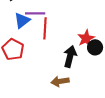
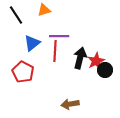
purple line: (35, 13) -> (59, 36), moved
black arrow: (70, 56) -> (80, 58), moved

